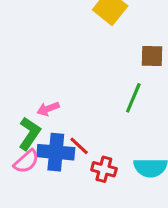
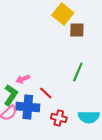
brown square: (152, 56) -> (77, 30), moved
red line: (79, 146) -> (46, 93), moved

